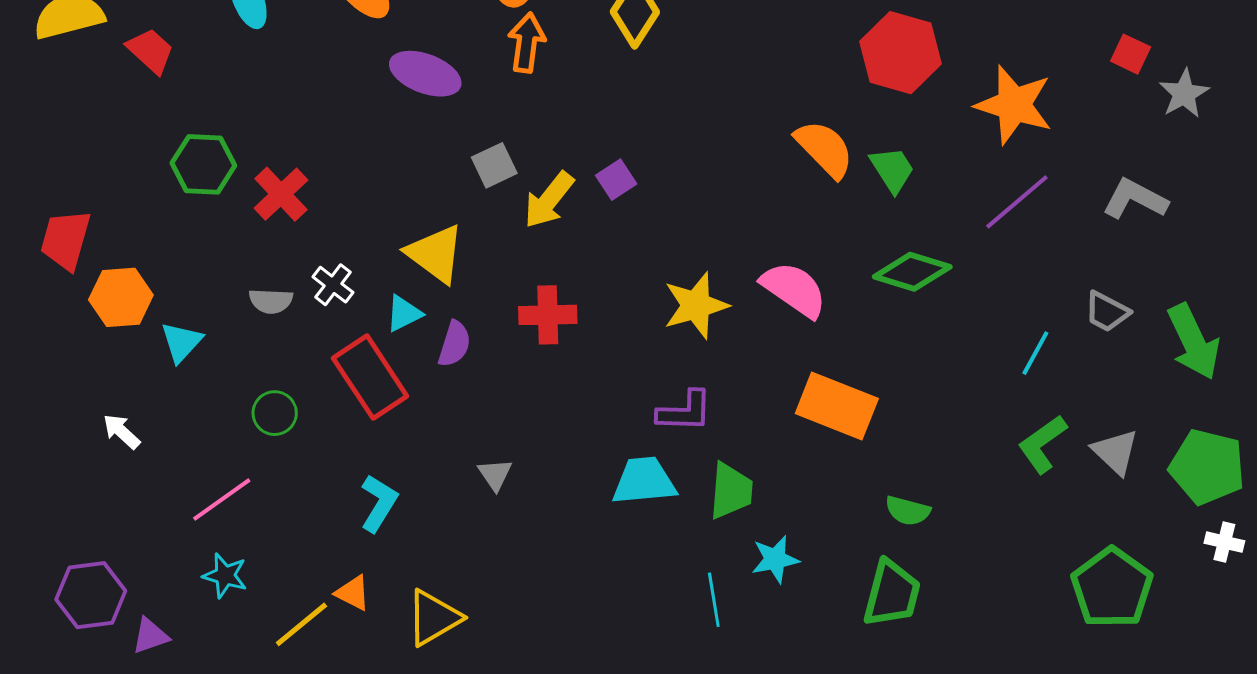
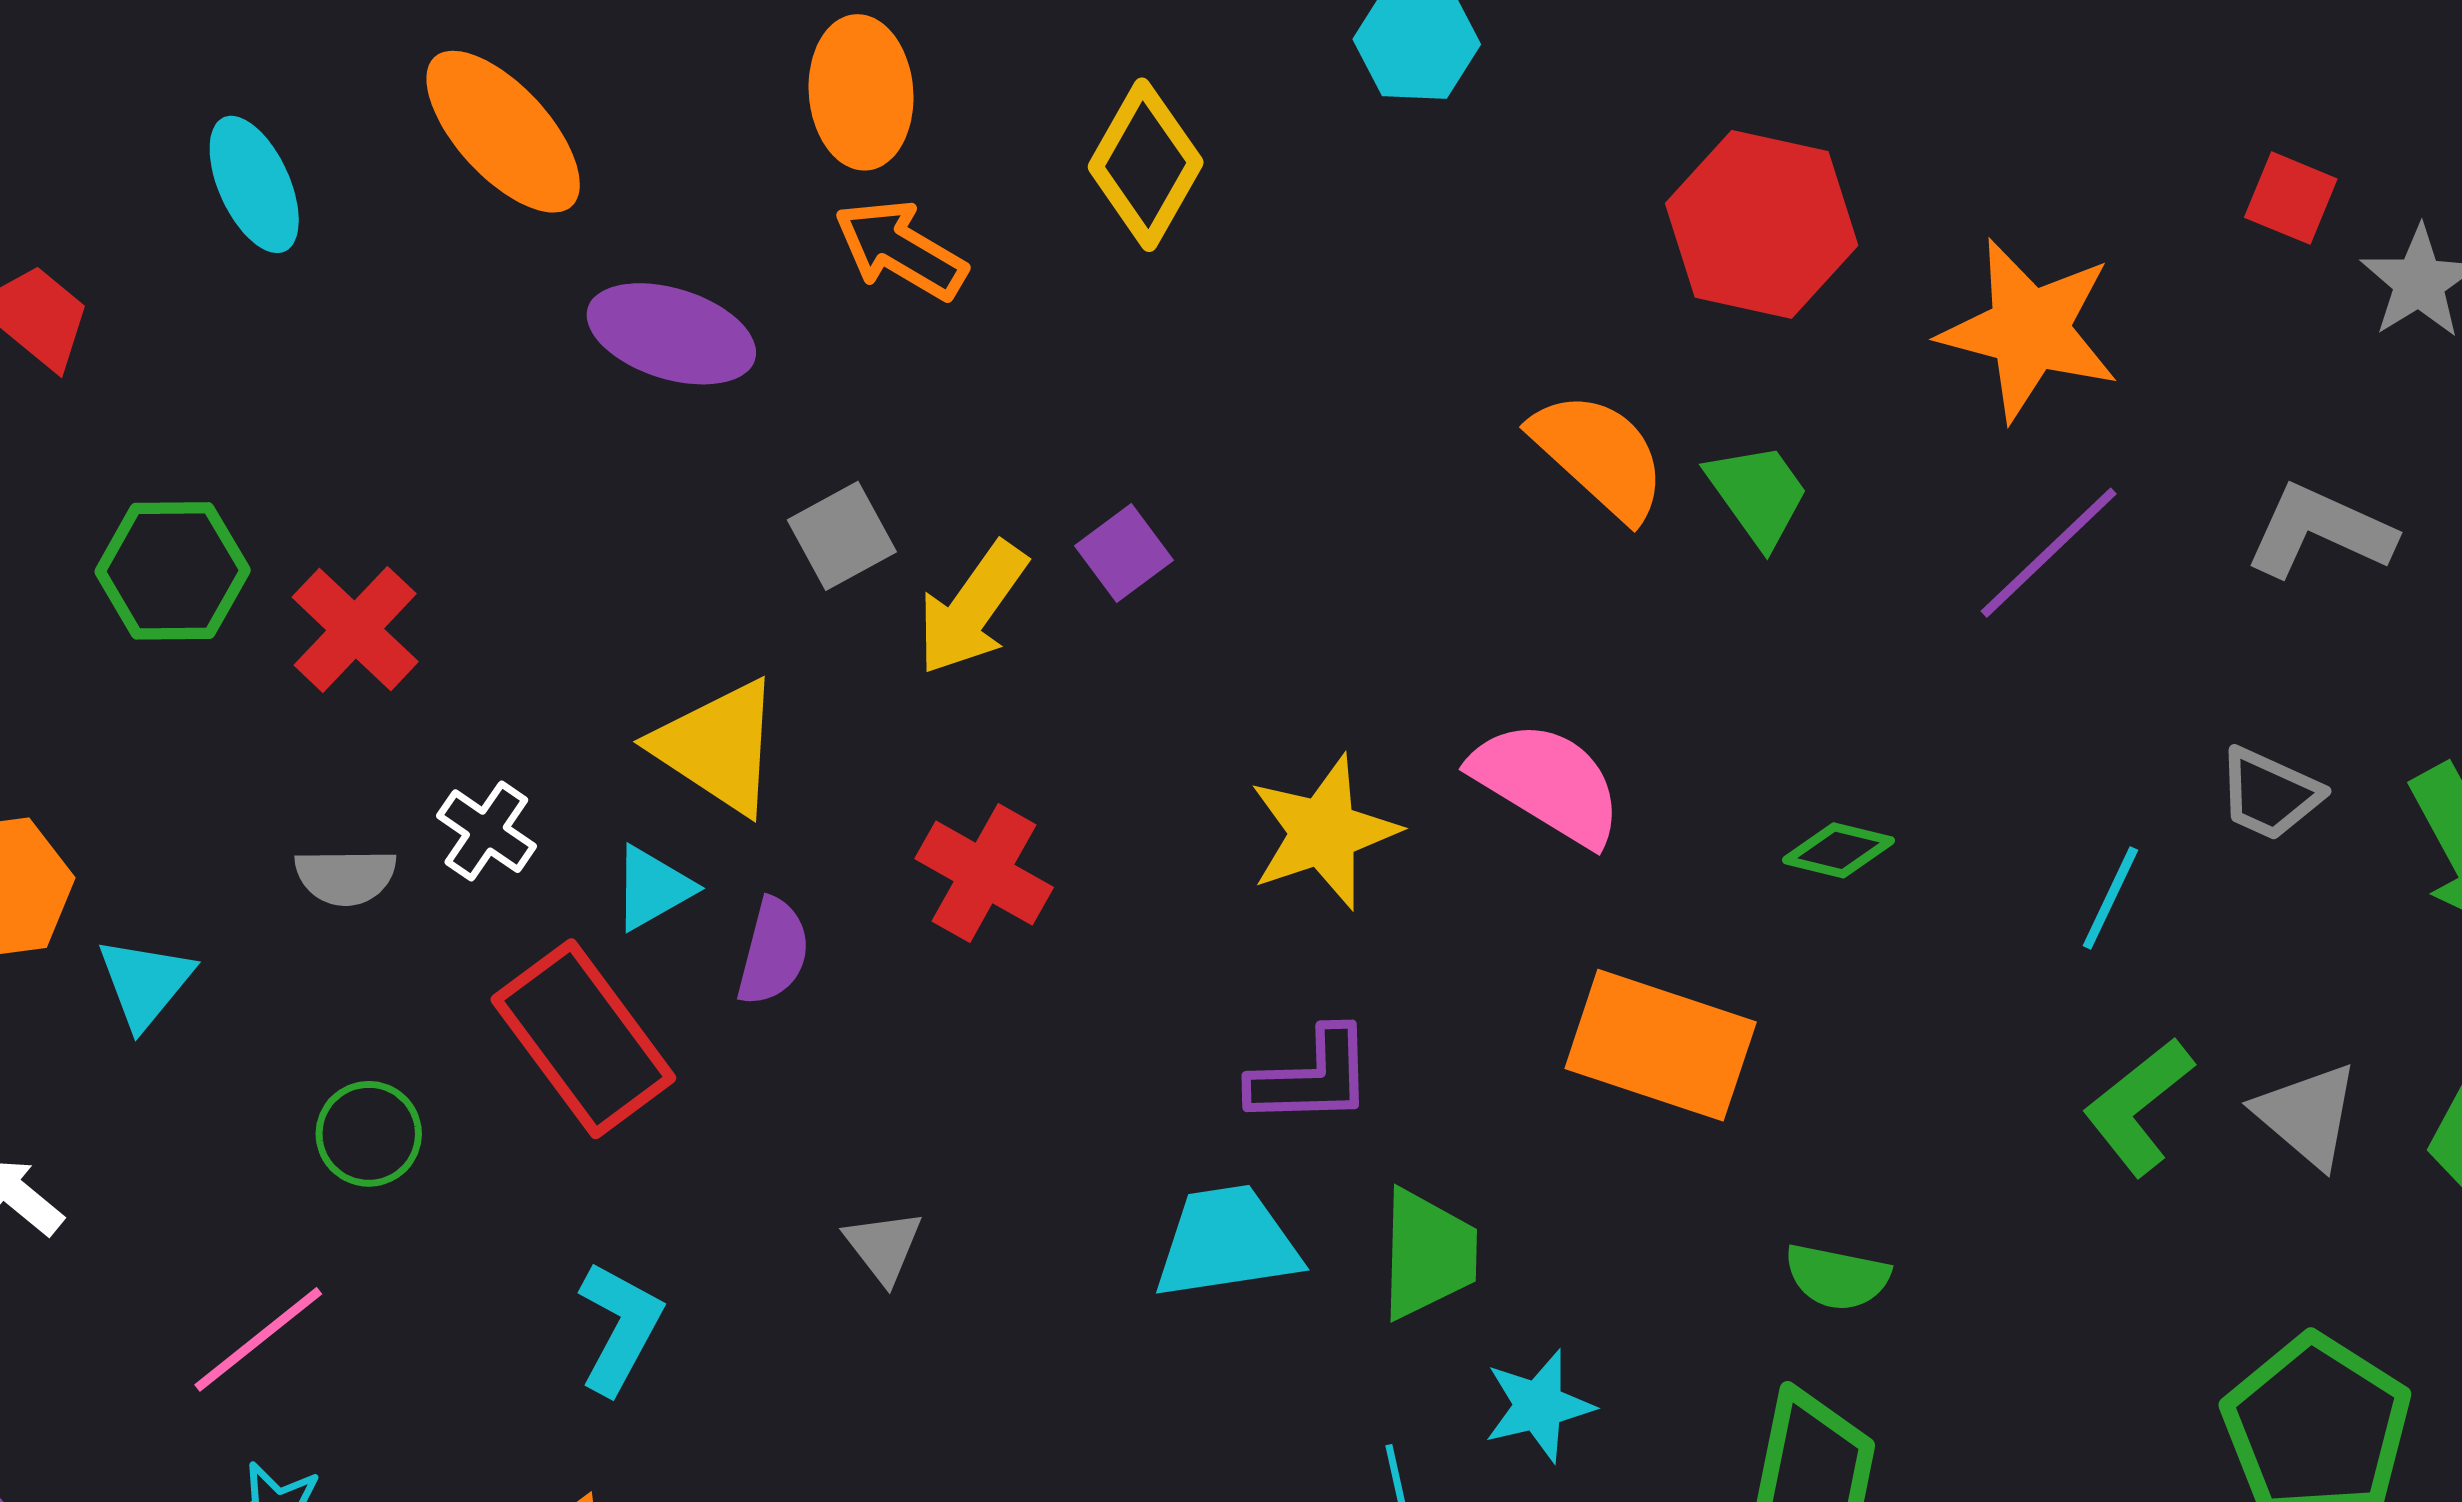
orange arrow: (527, 43) -> (900, 250), turned -64
green diamond: (912, 272) -> (1838, 850), moved, size x0.6
red cross: (548, 315) -> (984, 873), turned 34

